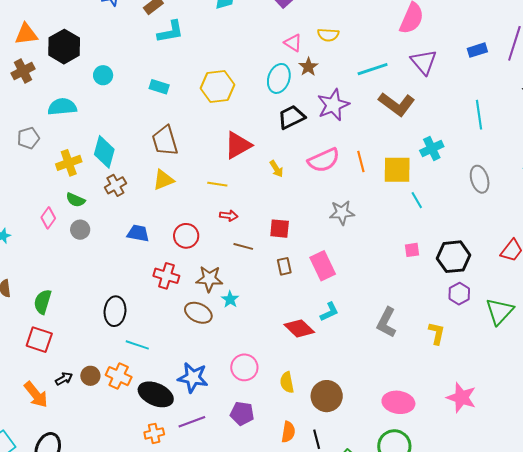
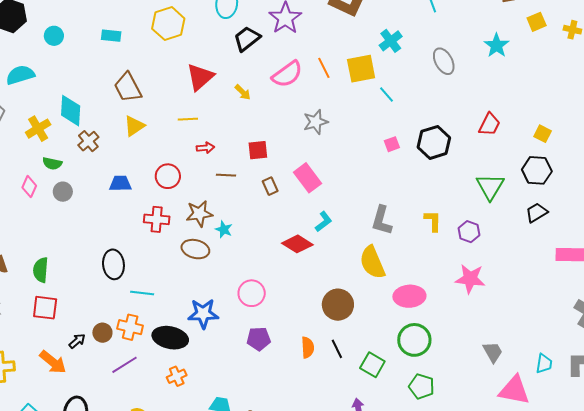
purple hexagon: (459, 294) -> (469, 232), moved
yellow semicircle: (287, 382) -> (372, 262), moved, size x1.6
purple line: (192, 422) -> (124, 365), moved

